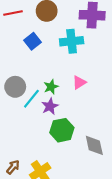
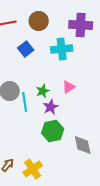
cyan line: (31, 99) -> (25, 102), turned -48
purple star: (50, 106) -> (51, 107), moved

